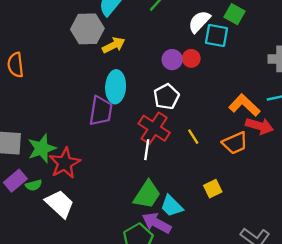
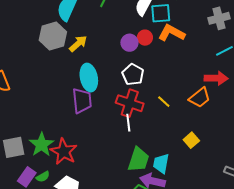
orange L-shape: (244, 105) -> (172, 33), moved
cyan trapezoid: (172, 206) -> (161, 163), turned 70

